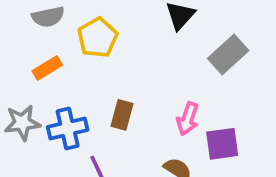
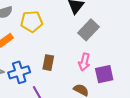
yellow pentagon: (98, 38) -> (32, 21), turned 30
gray rectangle: (228, 55) -> (89, 30), moved

